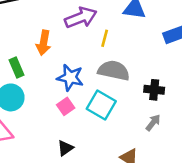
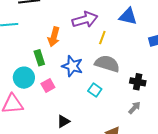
green rectangle: (17, 67) -> (39, 58), moved
cyan square: (101, 105) -> (95, 90), size x0.6
pink square: (66, 106) -> (48, 86), moved

